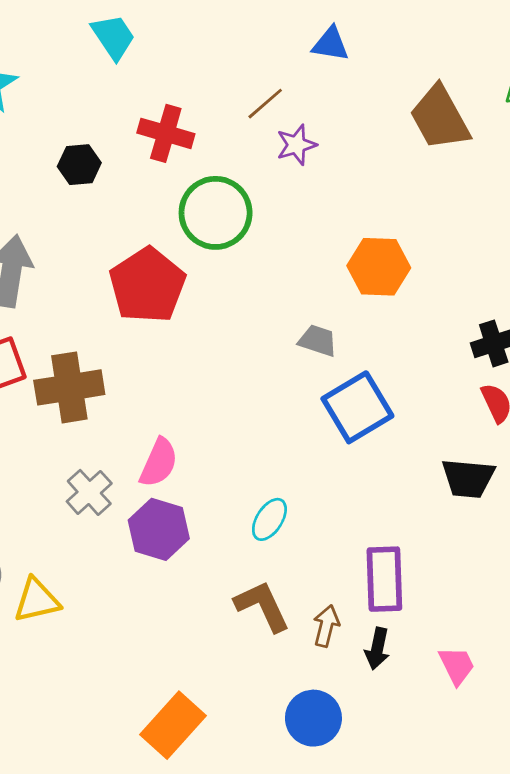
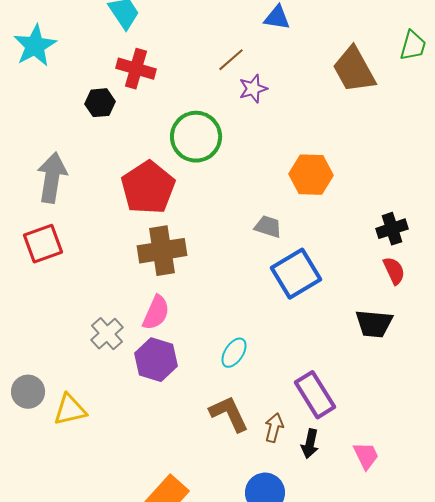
red cross: (166, 133) -> (136, 69), moved
brown cross: (69, 387) -> (162, 251), moved
purple rectangle: (384, 579) -> (315, 395), turned -30

